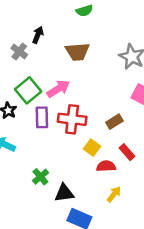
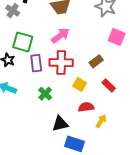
pink arrow: (58, 89) -> (60, 36), moved
green square: (28, 90) -> (23, 42), turned -30
red semicircle: (106, 166) -> (86, 107), moved
green cross: (40, 177) -> (45, 94), moved

